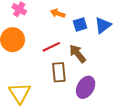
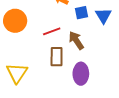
blue triangle: (103, 25) -> (103, 16), turned -30
purple ellipse: (86, 87) -> (81, 74), turned -35

